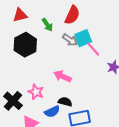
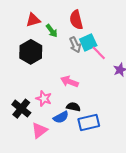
red triangle: (20, 15) -> (33, 20), moved
red semicircle: (72, 15) -> (76, 20), turned 144
gray arrow: (70, 40) -> (75, 45), turned 35

